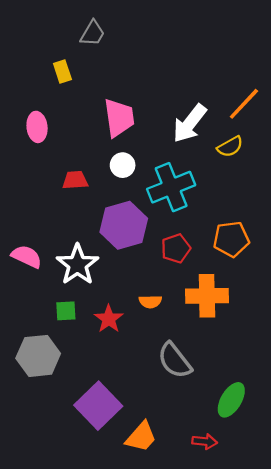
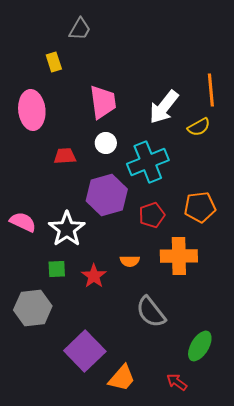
orange line: (244, 104) -> (211, 90), turned -48
pink ellipse: (37, 127) -> (32, 110), size x1.5
red arrow: (205, 441) -> (177, 382), turned -150

